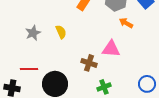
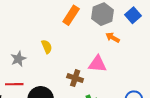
gray star: (33, 33) -> (18, 59), moved

